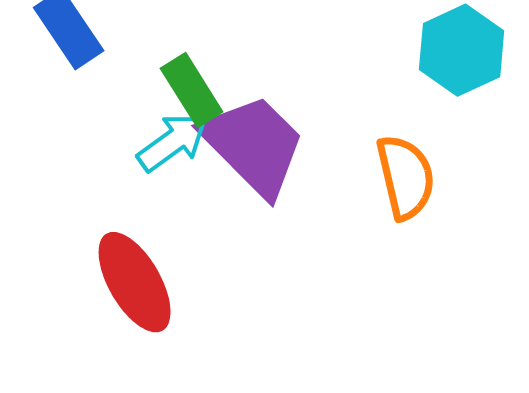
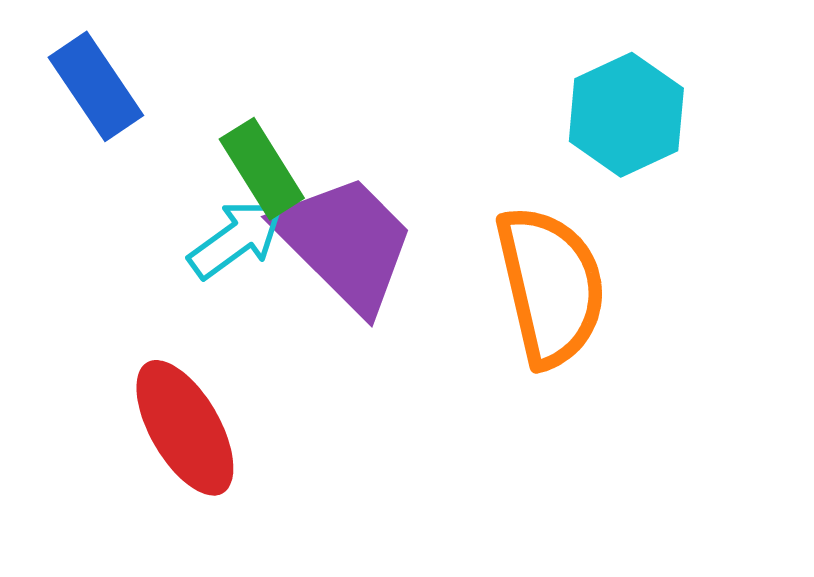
orange semicircle: (406, 177) -> (551, 286), size x1.4

